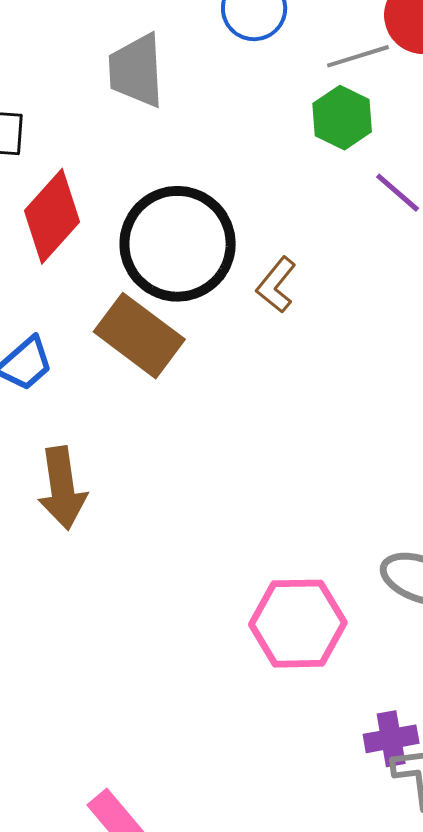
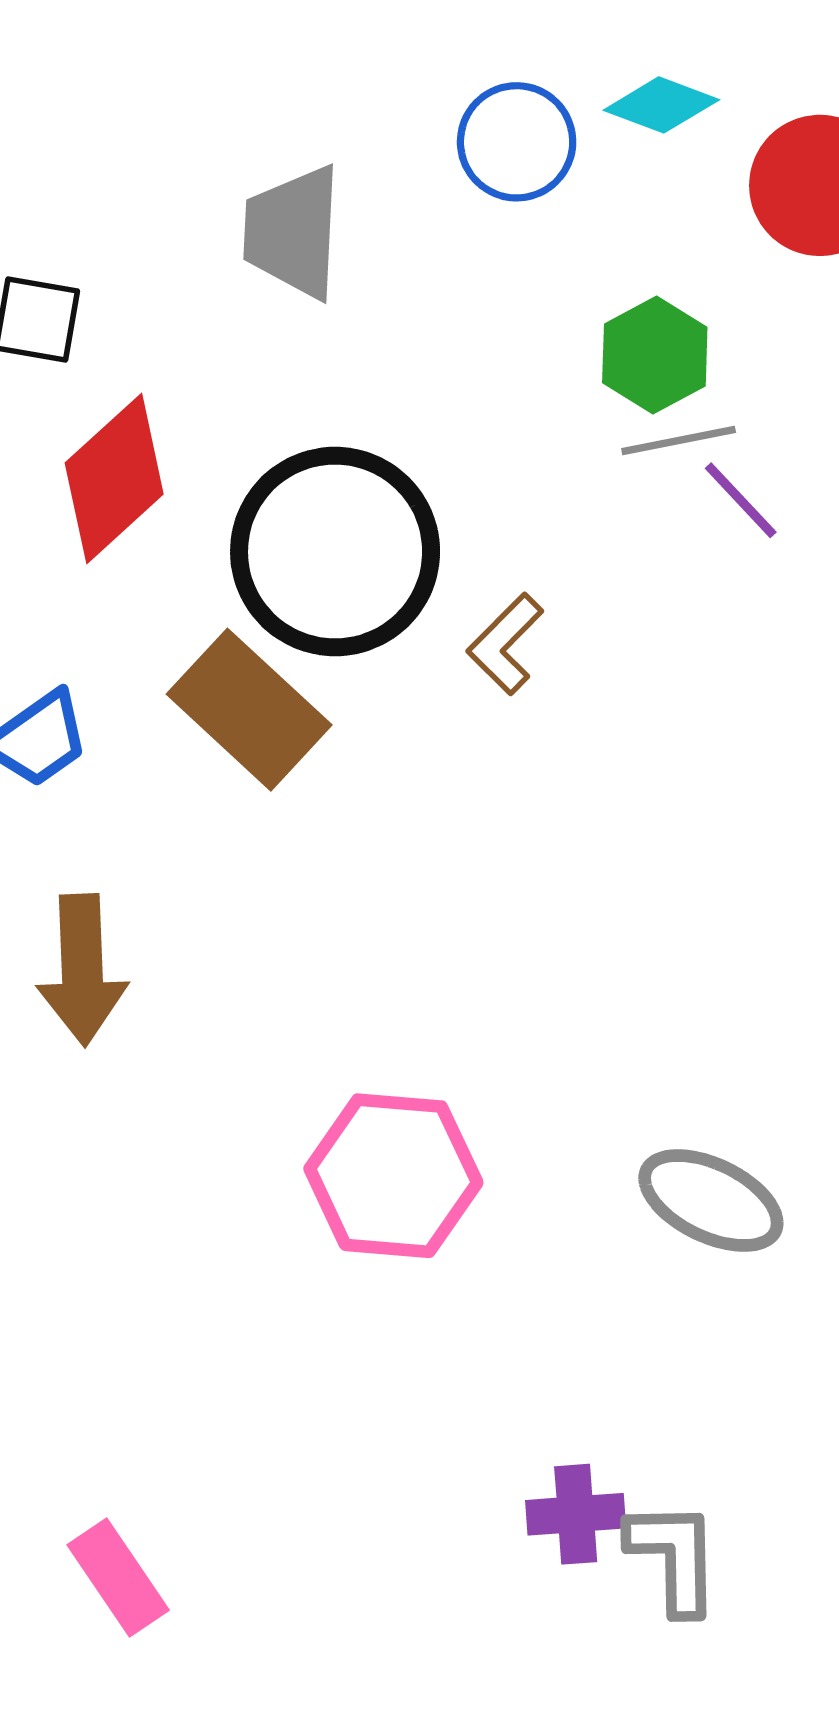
gray line: (358, 56) -> (679, 441), moved
pink hexagon: (298, 624) -> (393, 1176), moved
purple cross: (391, 739) -> (576, 1514), moved

